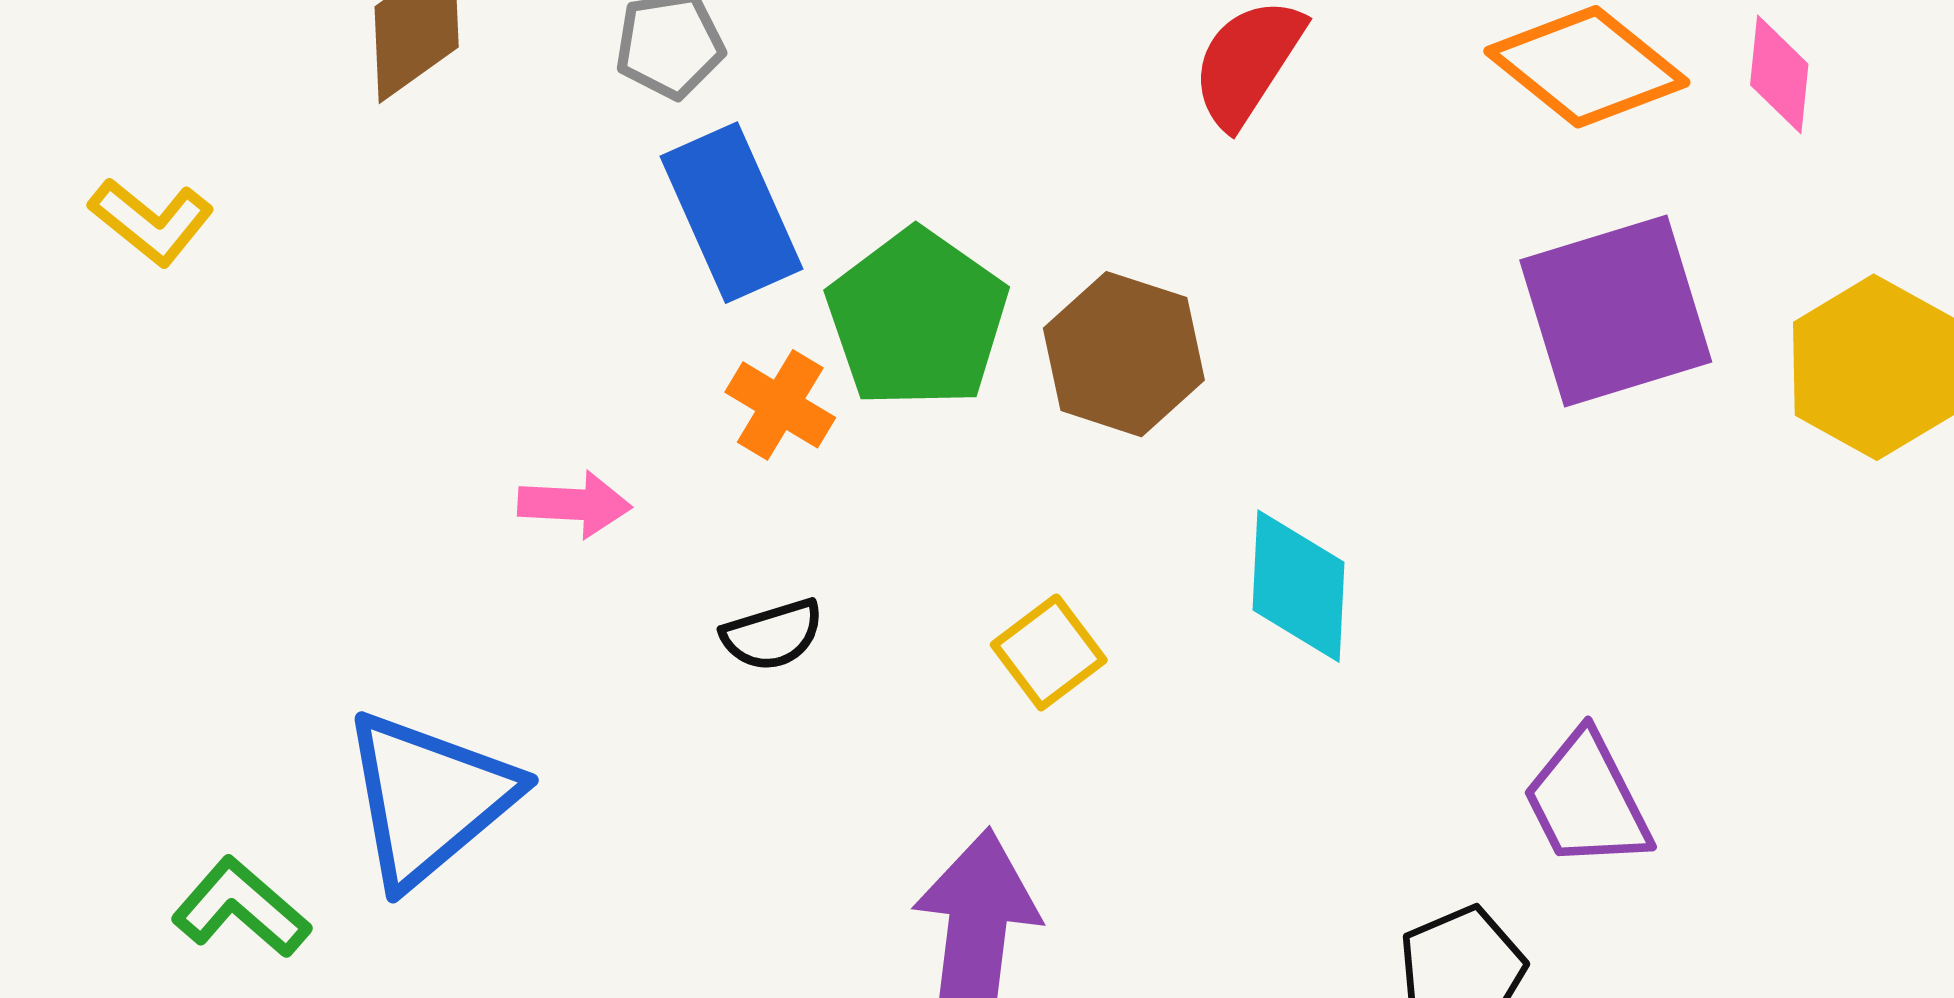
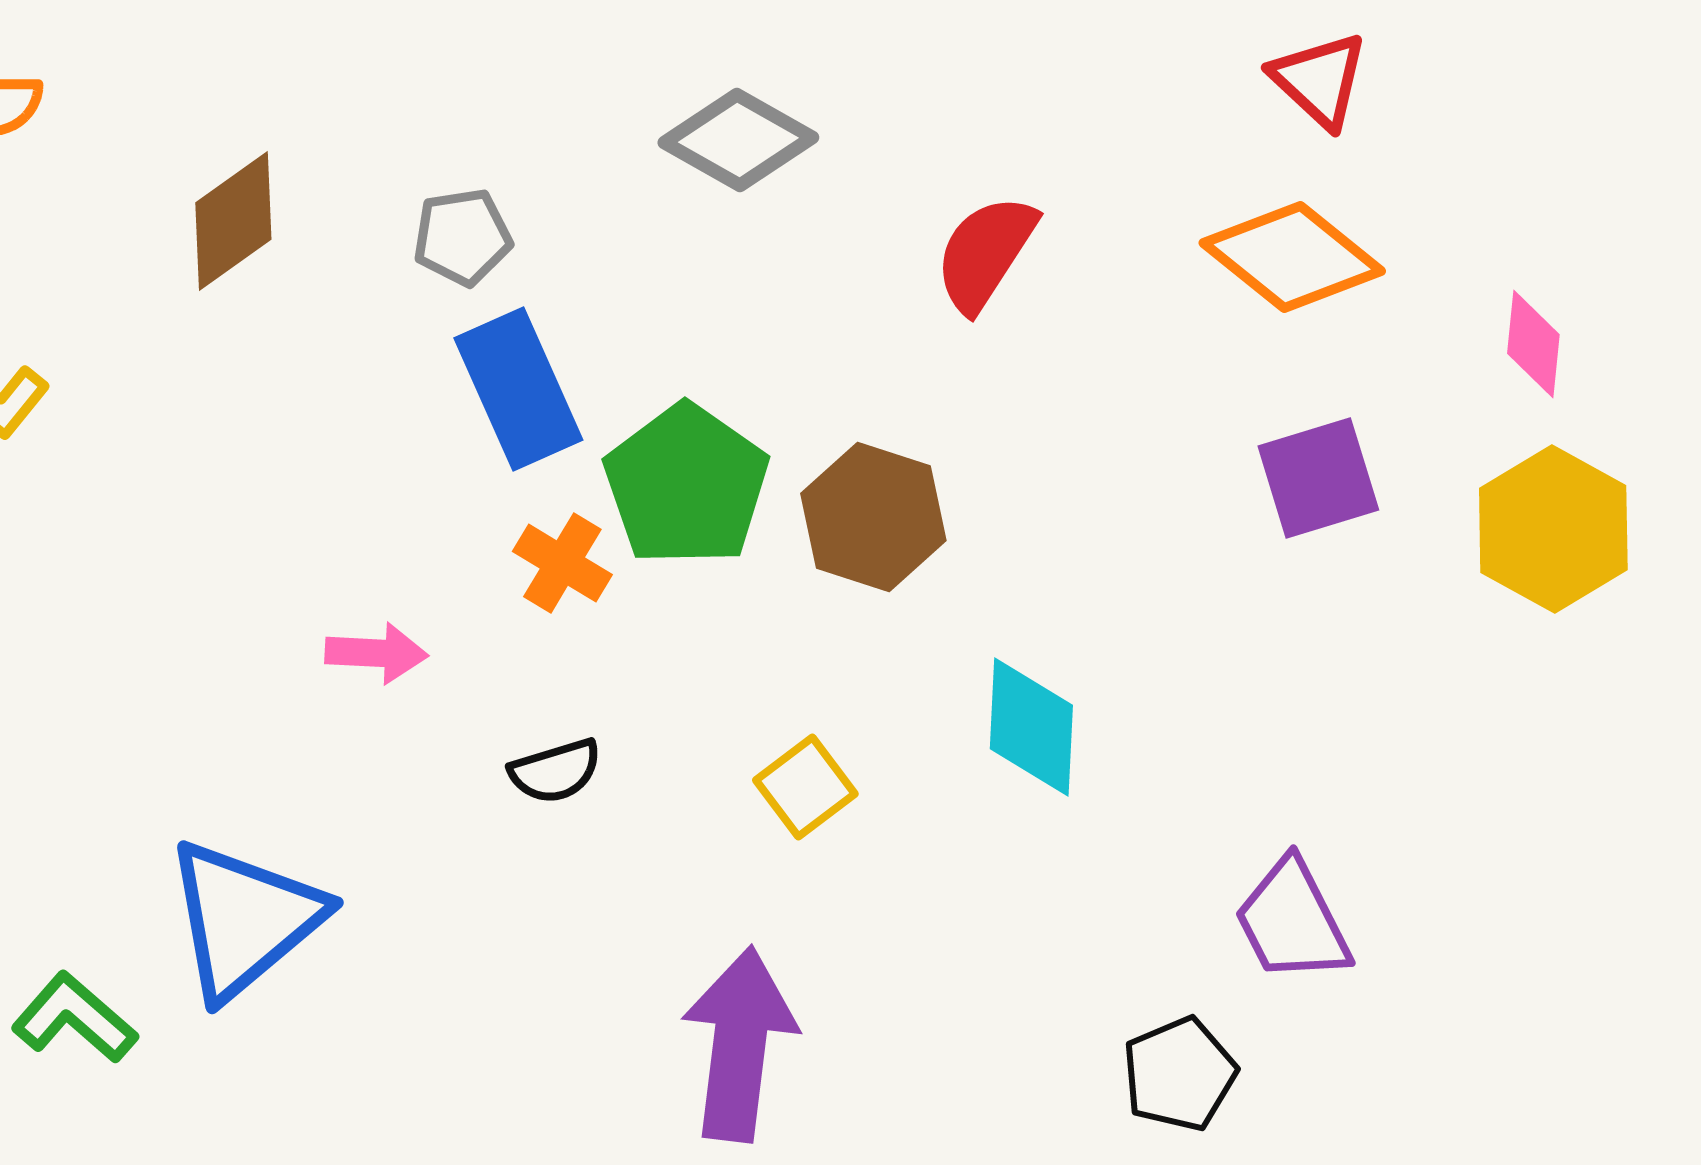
pink diamond: (1779, 74) -> (1533, 344), moved
purple square: (1616, 311) -> (1318, 478), size x0.7

